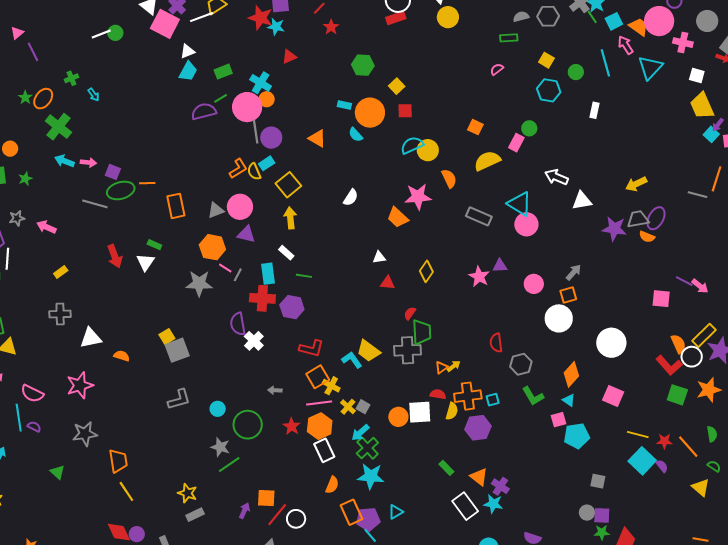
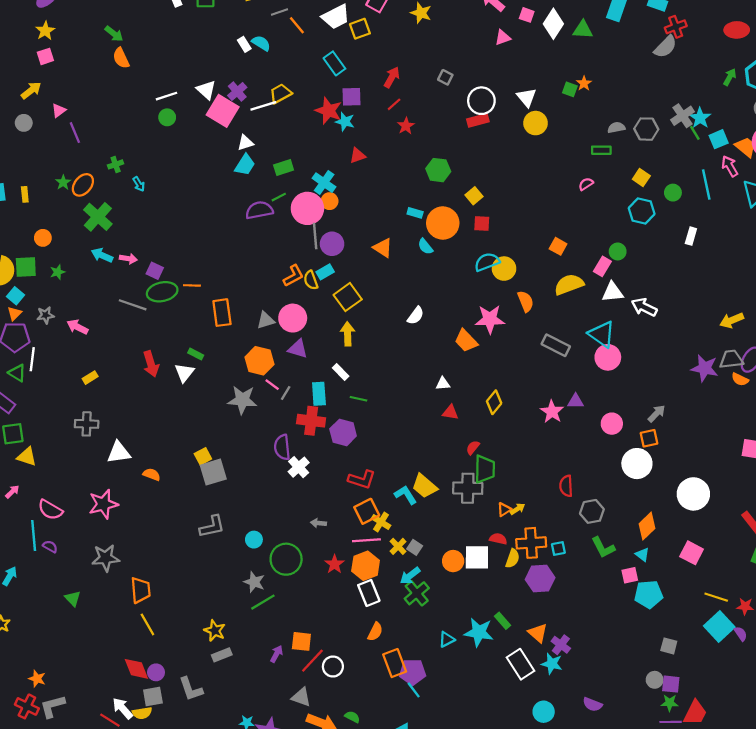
white line: (101, 34) -> (166, 96), moved
white triangle: (582, 201) -> (613, 292), moved
cyan star: (371, 476) -> (479, 632), moved
cyan triangle: (396, 512) -> (447, 639), moved

